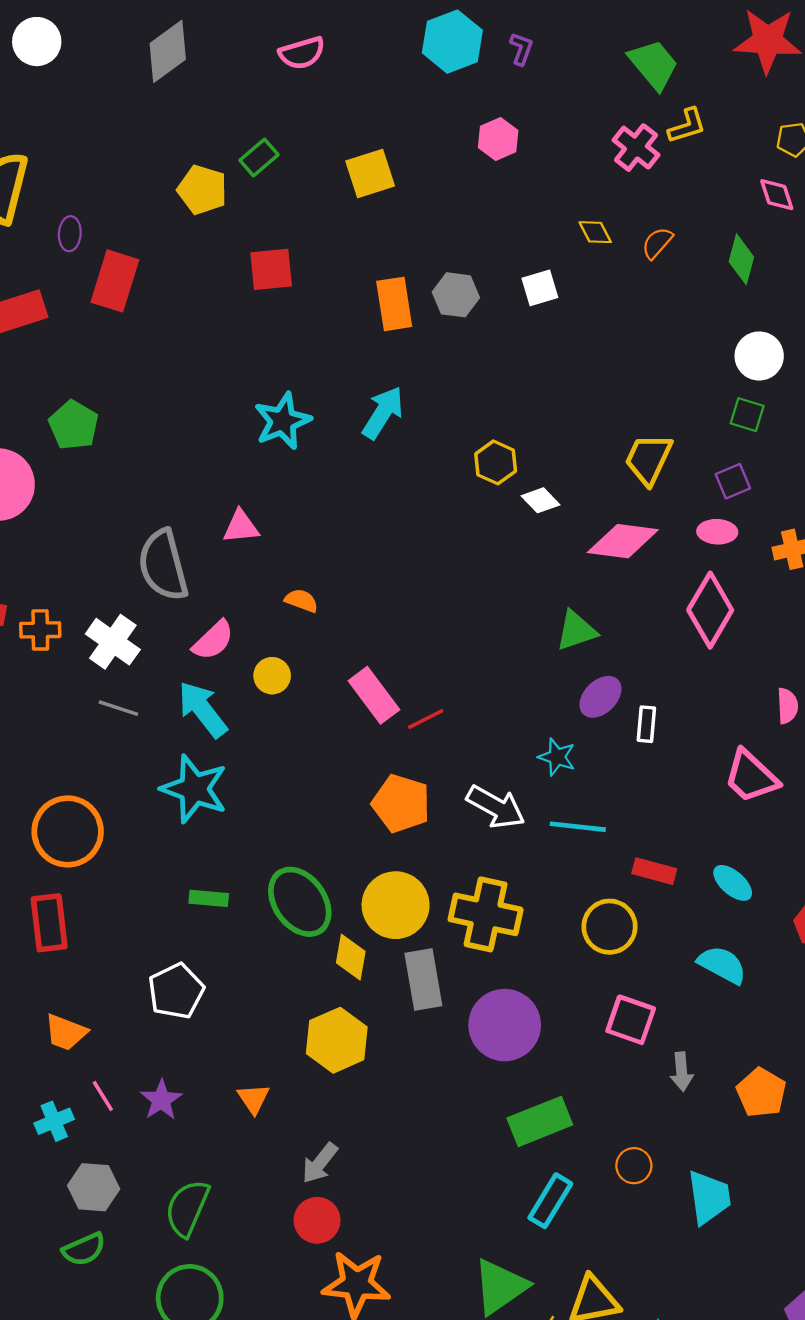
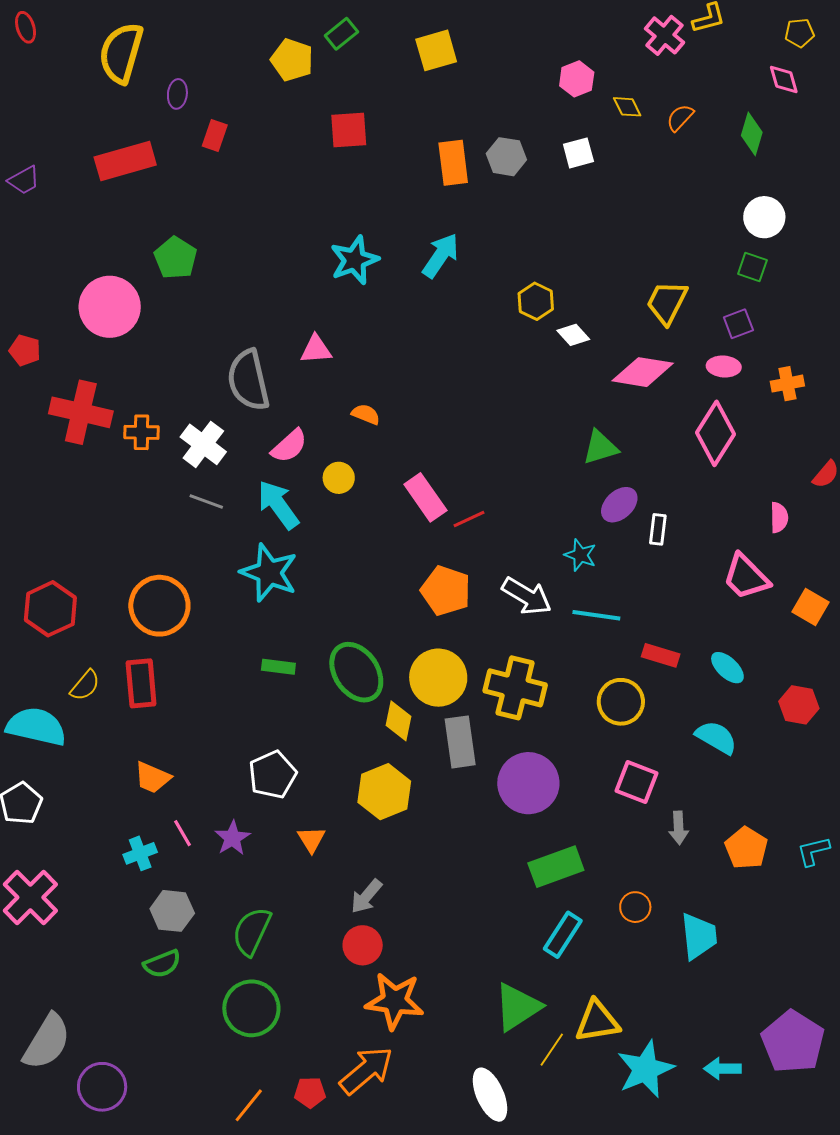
pink hexagon: (498, 139) -> (577, 79), moved
red rectangle: (115, 281) -> (215, 136), size x0.6
white pentagon: (176, 991) -> (273, 775), moved

